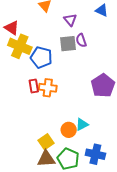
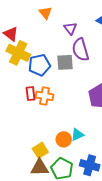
purple semicircle: (81, 40) -> (80, 50), size x1.6
gray square: (68, 44) -> (65, 62), moved
blue pentagon: (41, 57) -> (39, 65), turned -30

